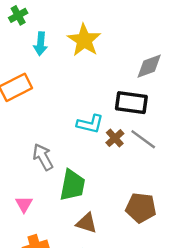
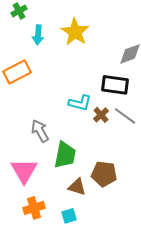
pink triangle: (24, 204) -> (24, 171), size x1.8
brown pentagon: (141, 208) -> (104, 174), moved

